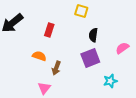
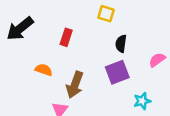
orange semicircle: (39, 56) -> (44, 70), moved
brown arrow: (56, 68) -> (75, 85), size x1.5

